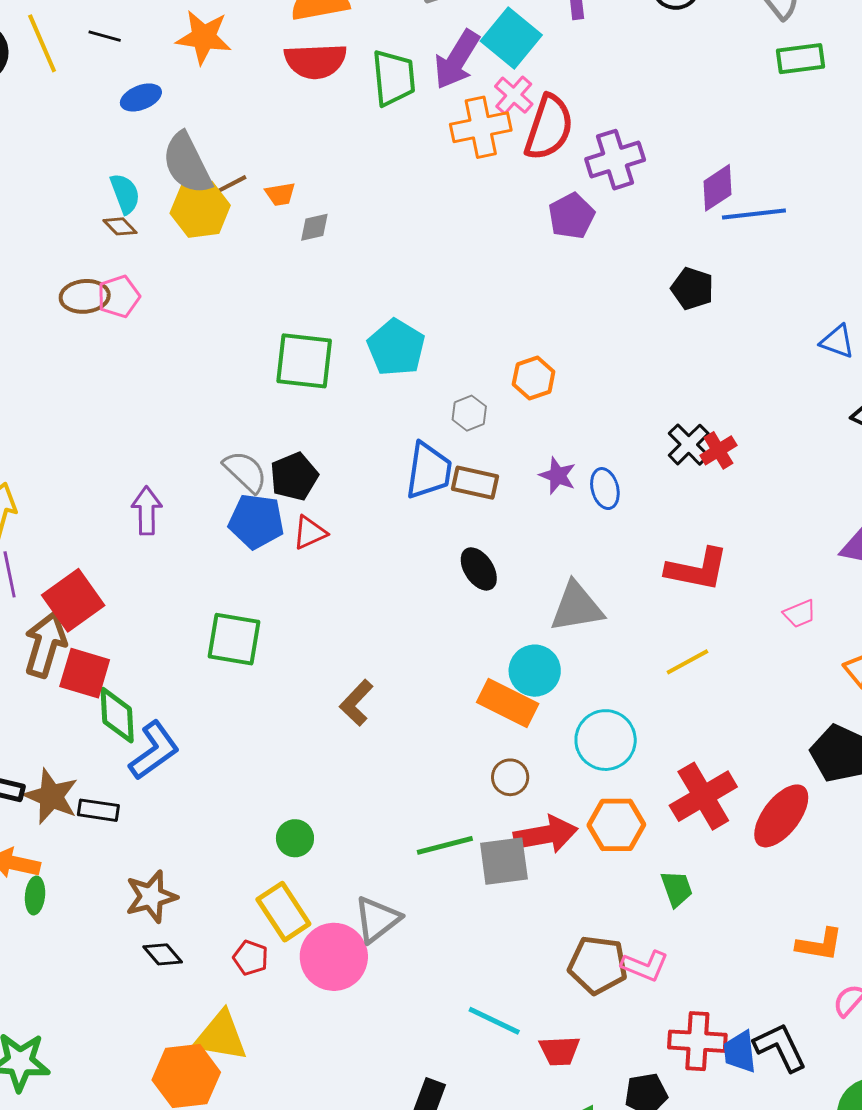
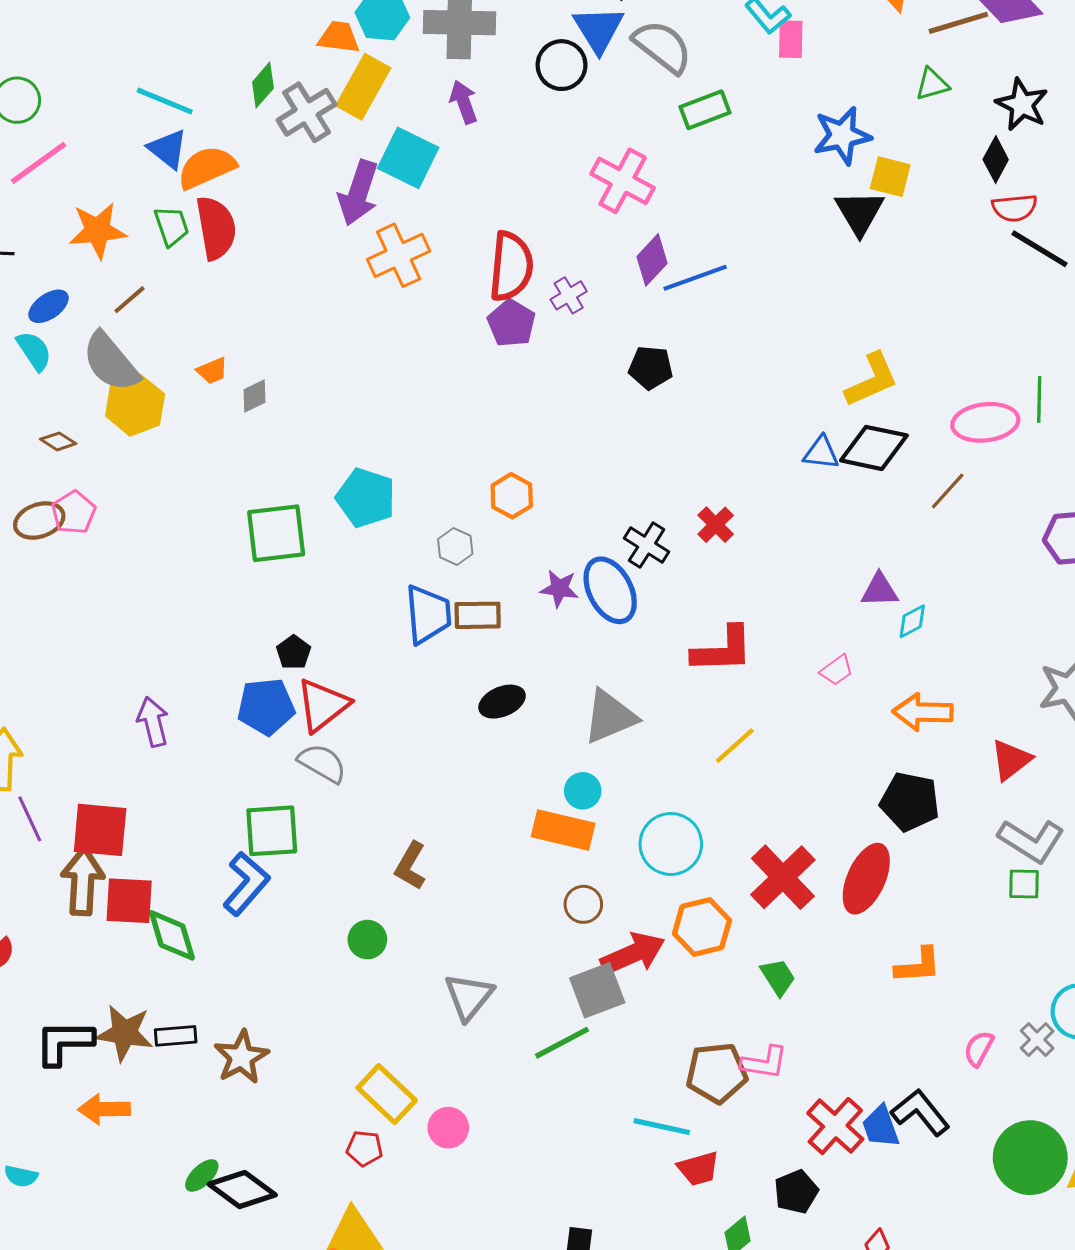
red semicircle: (315, 61) -> (216, 228), turned -84
green trapezoid: (394, 78) -> (172, 226), moved, size x0.7
pink cross: (514, 95) -> (623, 181), moved, size x1.5
red semicircle: (549, 127) -> (511, 266), moved
purple cross: (615, 160) -> (569, 295), moved, size x0.6
brown line: (230, 185) -> (129, 300), moved
cyan semicircle: (125, 194) -> (34, 351), moved
blue triangle: (837, 341) -> (821, 453), moved
black cross: (689, 445) -> (647, 545), moved
gray semicircle: (245, 472) -> (322, 763), moved
black pentagon: (294, 477) -> (294, 652), size x0.7
blue ellipse: (605, 489) -> (610, 590), size x1.6
red triangle: (310, 533) -> (323, 705), size x1.5
black ellipse: (479, 569) -> (502, 702), turned -66
red square: (73, 600) -> (100, 830), turned -36
cyan circle: (535, 671) -> (583, 791), size x0.7
blue L-shape: (154, 750) -> (246, 884), moved
green circle: (295, 838) -> (367, 940), moved
green line: (445, 845) -> (562, 1043), moved
green ellipse: (35, 895) -> (202, 1175), moved, turned 54
brown star: (151, 897) -> (241, 1057), moved
gray triangle: (377, 919) -> (469, 997), moved
orange L-shape: (819, 944) -> (918, 965), moved
black diamond: (163, 954) -> (242, 1190), moved, size x1.6
pink circle: (334, 957) -> (448, 1128), size x0.6
cyan line: (494, 1021) -> (662, 1127), moved
red cross: (697, 1041) -> (835, 1126), turned -38

